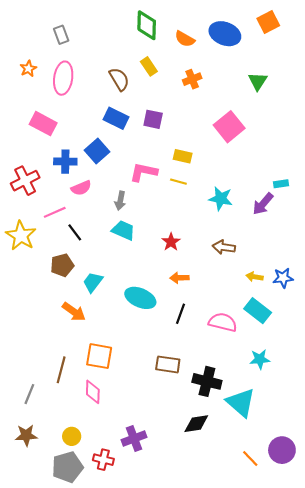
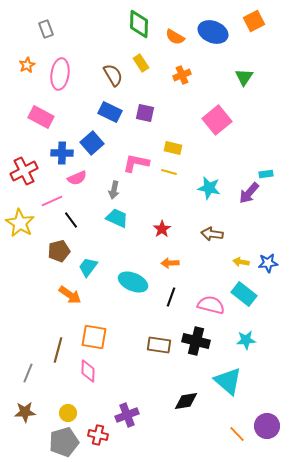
gray rectangle: (61, 35) -> (46, 29), moved
black cross: (207, 381) -> (196, 341), moved

